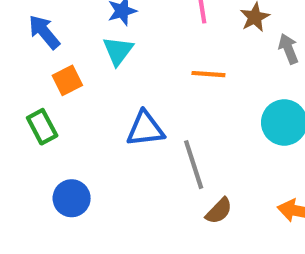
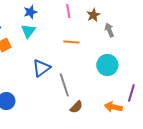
blue triangle: (145, 129) -> (41, 68), turned -30

